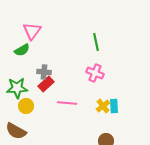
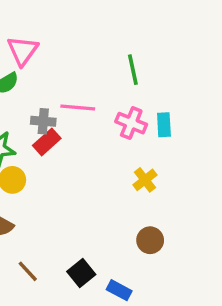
pink line: (67, 103) -> (78, 108), moved
cyan rectangle: (114, 106) -> (164, 125), moved

